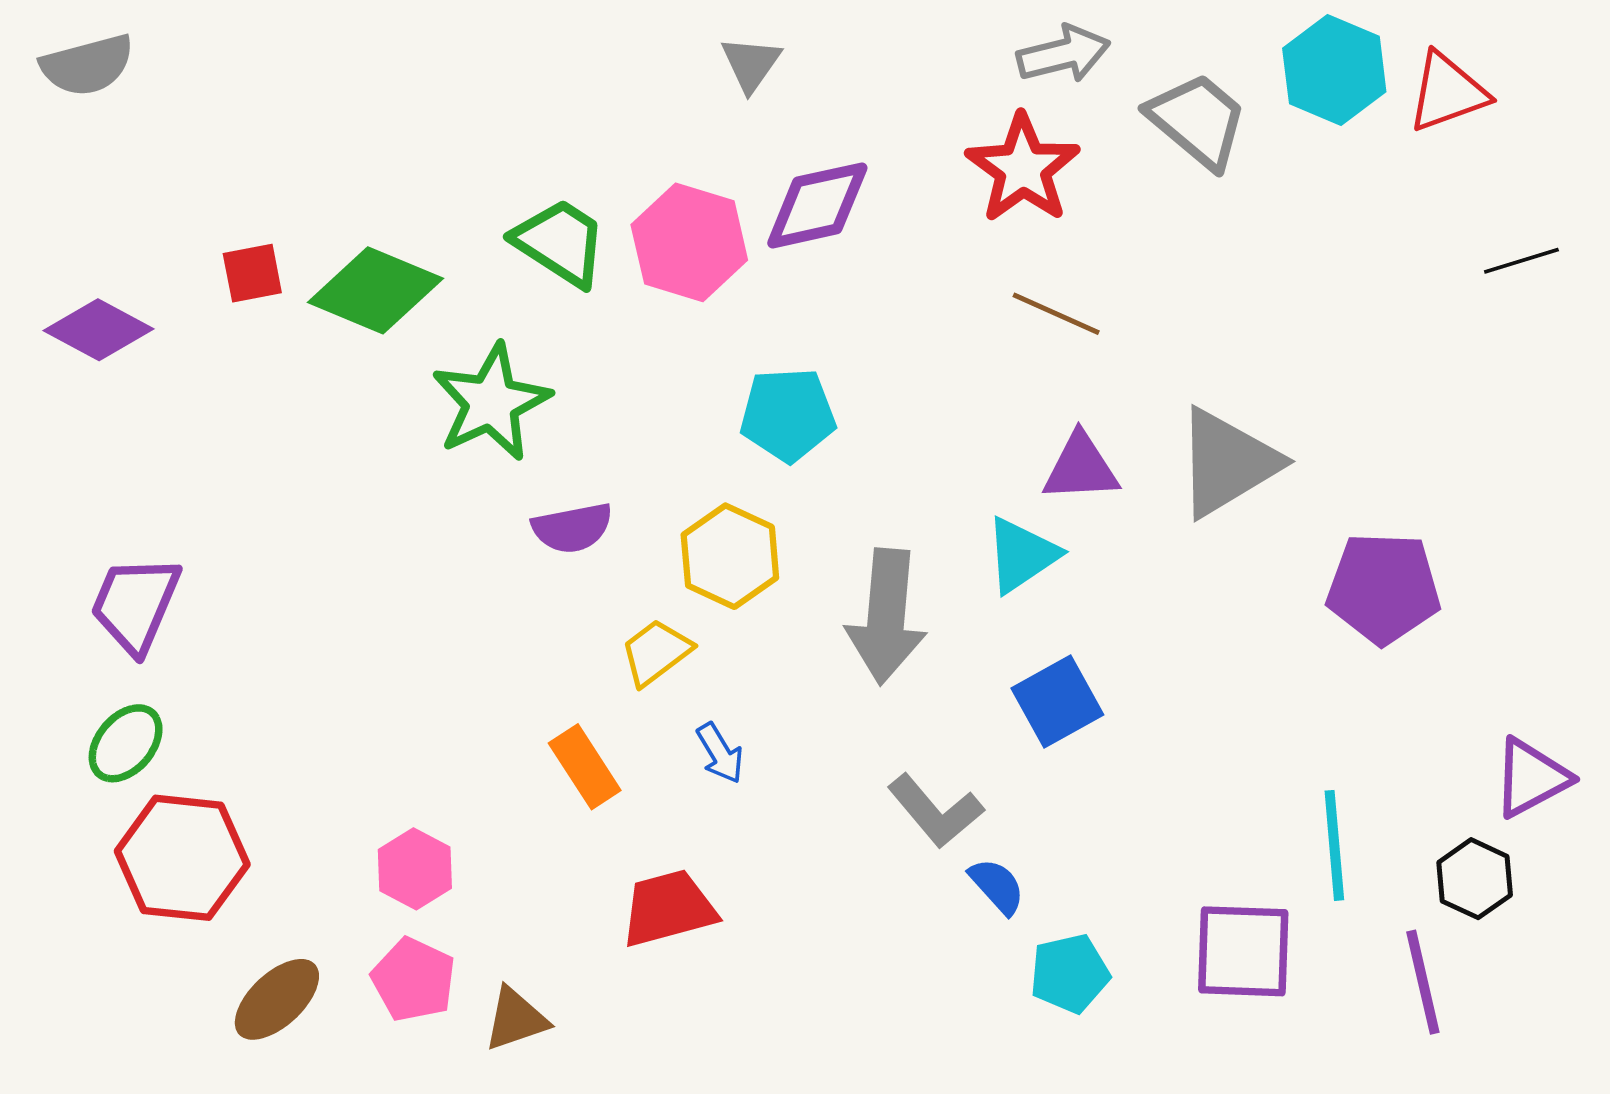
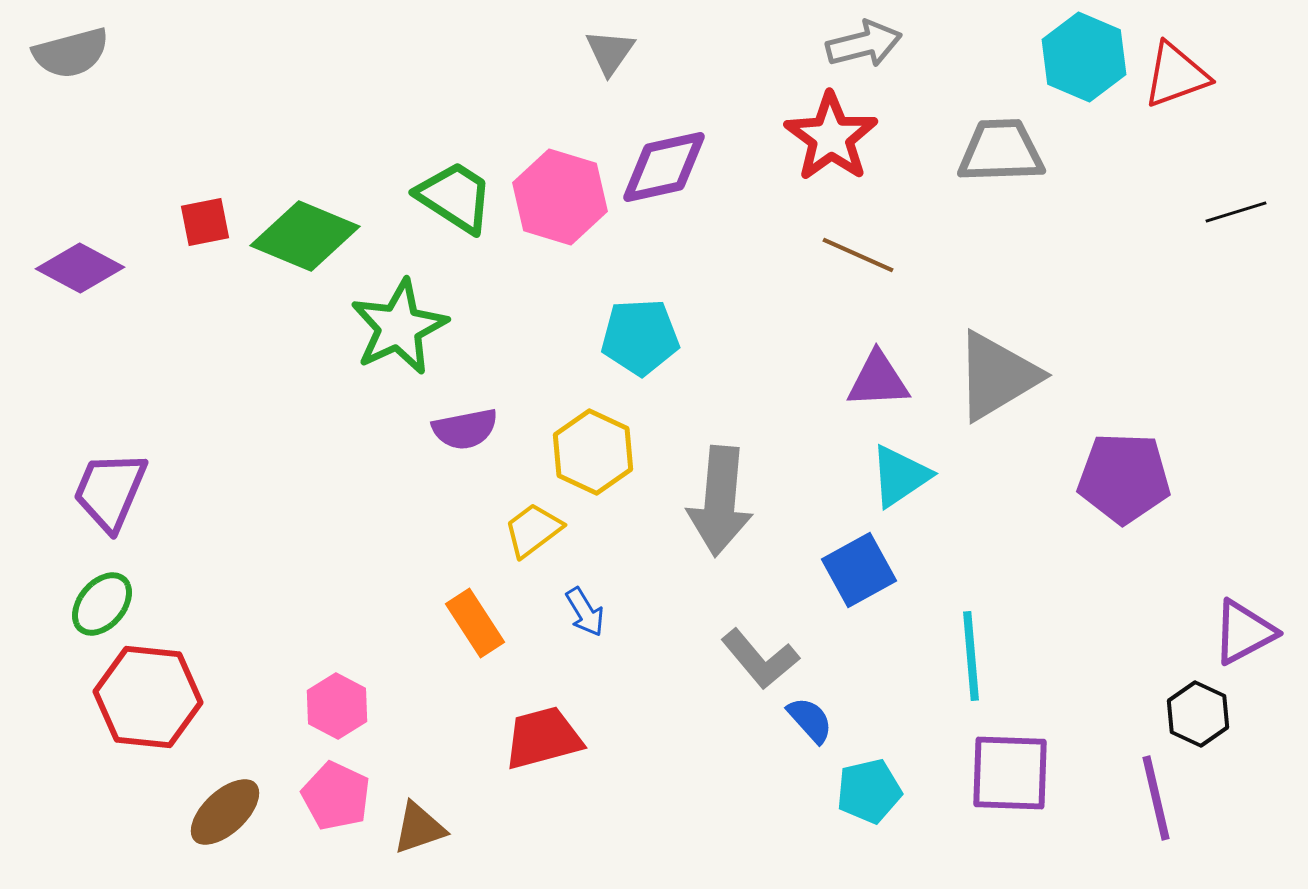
gray trapezoid: (1198, 120) -> (1001, 151), moved, turned -42
cyan triangle: (1022, 555) -> (900, 476), moved
cyan line: (1334, 845) -> (971, 656), moved

